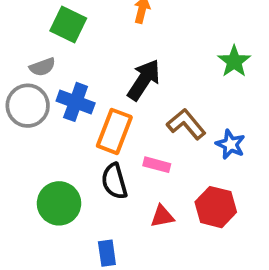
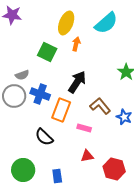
green square: (68, 25) -> (47, 52), moved
black semicircle: (114, 181) -> (44, 137), moved, turned -30
green circle: (59, 203) -> (23, 170), moved
red hexagon: (216, 207) -> (114, 169), moved

